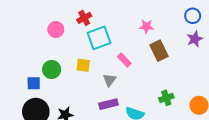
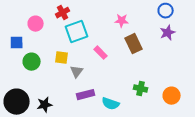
gray triangle: (109, 80) -> (77, 72), moved
blue square: (34, 83) -> (17, 43), moved
green cross: (166, 98) -> (141, 89), turned 32

